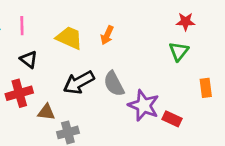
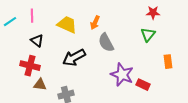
gray semicircle: (114, 84) -> (106, 43), moved
red cross: (19, 93) -> (30, 66), turned 30
brown triangle: (46, 112) -> (40, 85), moved

